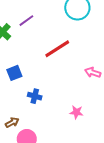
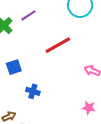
pink star: (76, 112) -> (89, 108), moved

